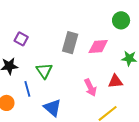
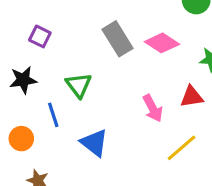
gray rectangle: (70, 43) -> (117, 39), turned -45
pink diamond: (98, 46) -> (162, 43), turned 40

